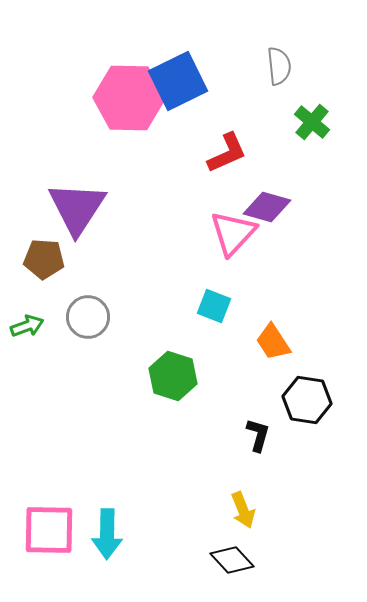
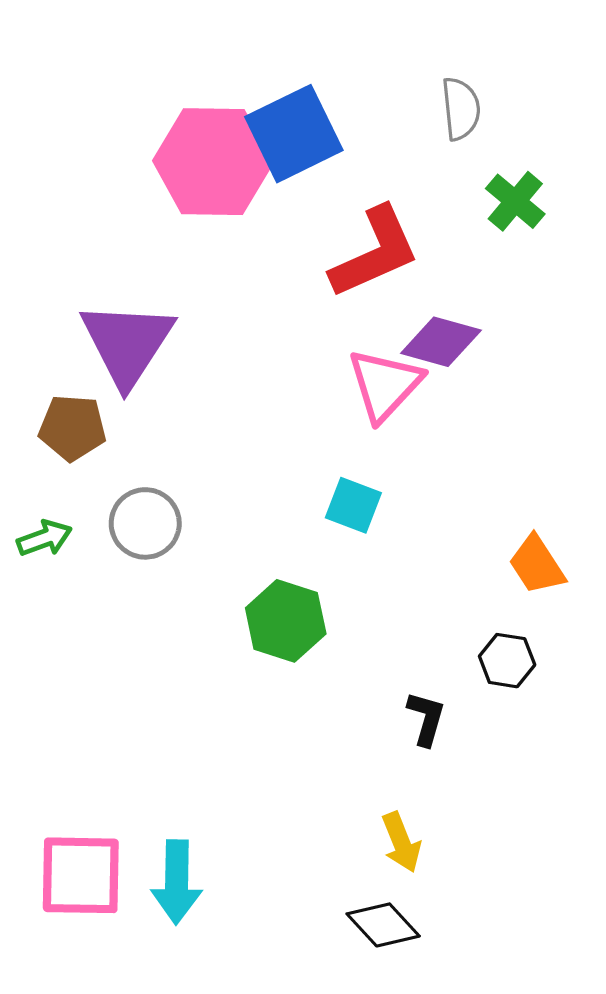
red L-shape: (227, 153) -> (375, 252), size x1.4
orange trapezoid: (273, 342) -> (537, 565), moved
black hexagon: (307, 400) -> (507, 661), size x0.7

